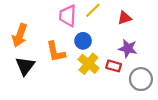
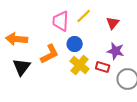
red triangle: (125, 18) -> (113, 23), turned -32
orange arrow: (20, 35) -> (17, 39), turned 75
orange L-shape: (56, 52) -> (50, 54), turned -105

